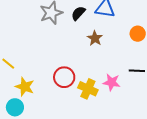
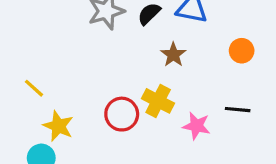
yellow cross: (88, 89) -> (158, 101), moved

